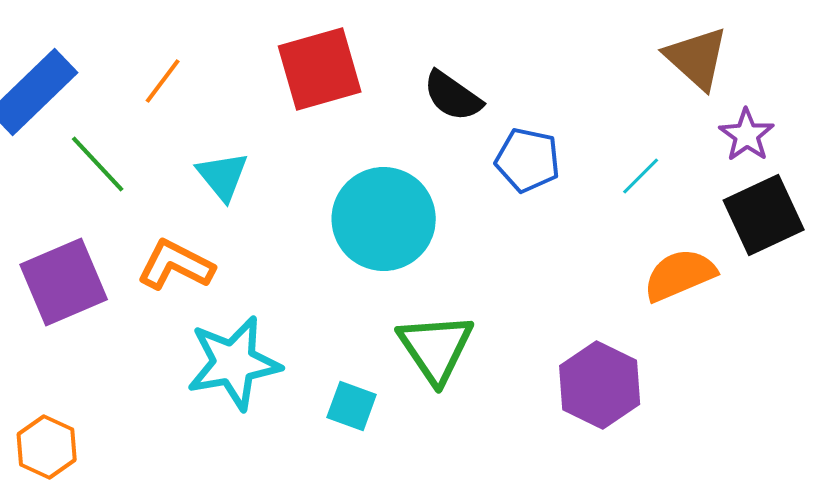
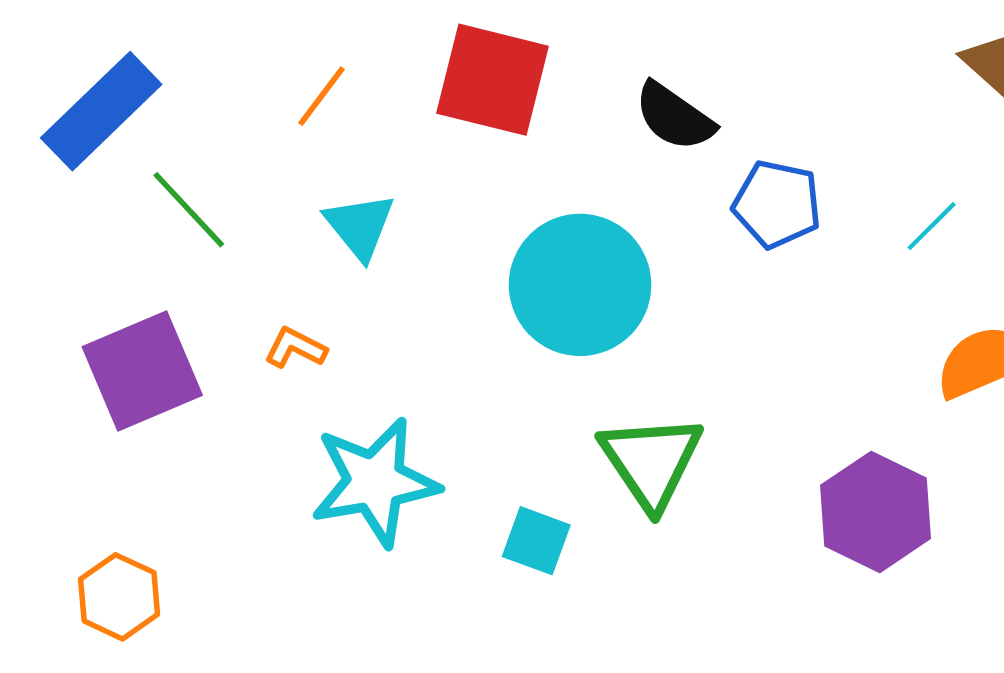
red square: (320, 69) -> (492, 80), turned 30
orange line: (163, 81) -> (321, 96), moved
orange L-shape: (176, 265) -> (295, 348), size x0.6

